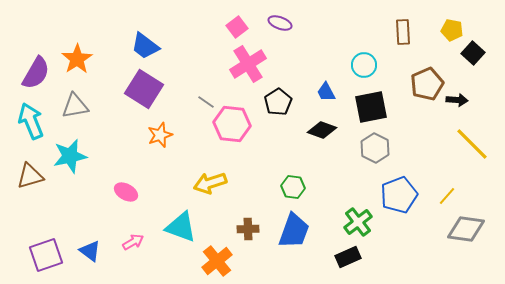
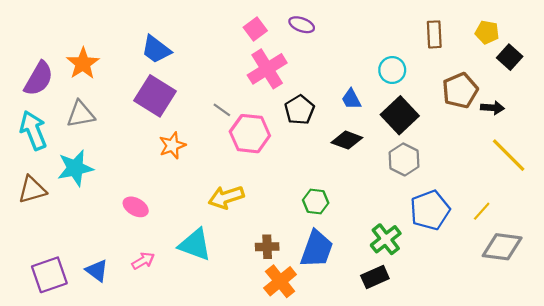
black square: (371, 107) -> (400, 115), turned -32
orange cross: (217, 261) -> (280, 281), moved

